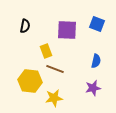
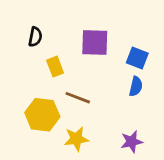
blue square: (97, 24) -> (137, 58), moved
yellow rectangle: (46, 51) -> (55, 67), moved
purple star: (93, 88) -> (132, 142), moved

